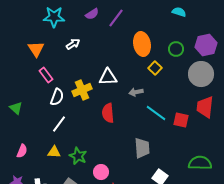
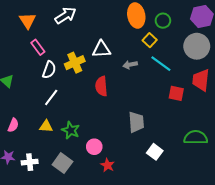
white arrow: (73, 44) -> (66, 15), size x1.5
green circle: (176, 49) -> (163, 21), moved
cyan line: (156, 113) -> (161, 64), moved

